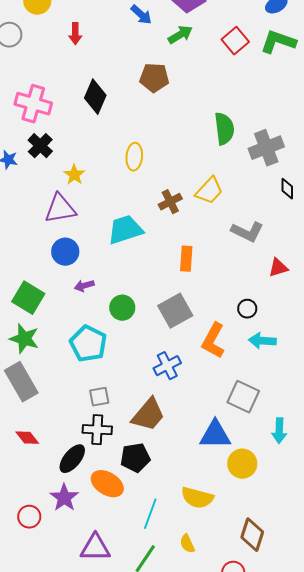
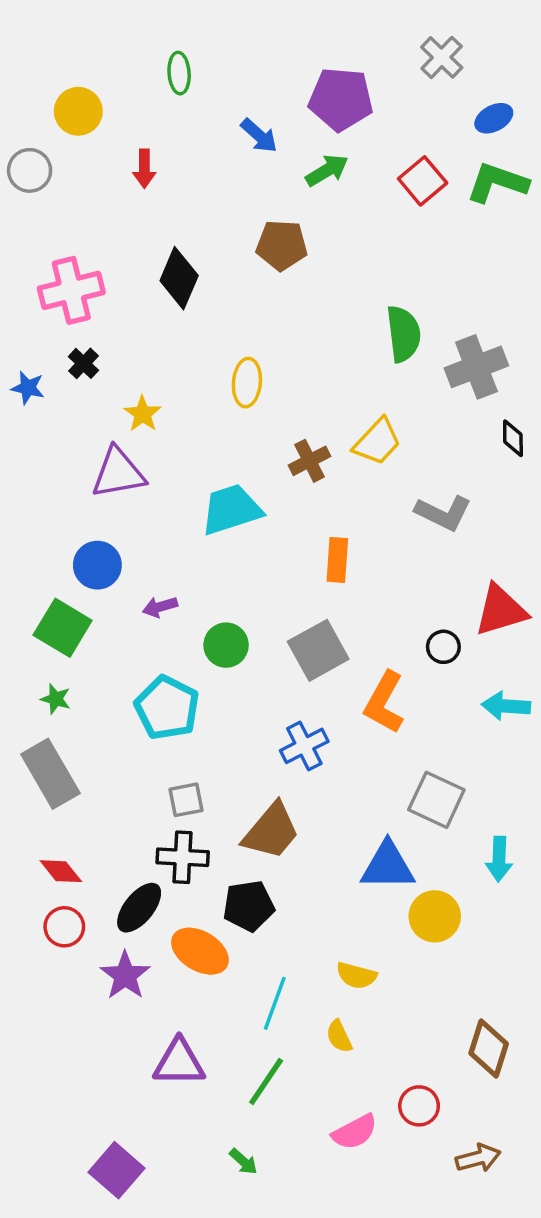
pink cross: (33, 104) -> (71, 290), turned -30
black cross: (40, 146) -> (83, 363), size x0.7
blue circle: (65, 252) -> (97, 565), moved
red triangle: (278, 268) -> (501, 610), moved, size x1.6
green star: (24, 339) -> (56, 699), size x0.6
cyan arrow: (262, 341) -> (506, 706), moved
yellow semicircle: (197, 498) -> (356, 975), size x0.7
red circle: (29, 517) -> (64, 927), moved
brown diamond: (252, 535) -> (489, 1048), moved
yellow semicircle: (187, 544) -> (339, 1036), moved

